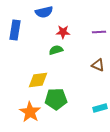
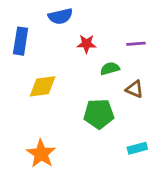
green semicircle: (56, 50) -> (110, 69), moved
yellow diamond: (38, 80) -> (43, 86), moved
green pentagon: (56, 99) -> (99, 114), moved

